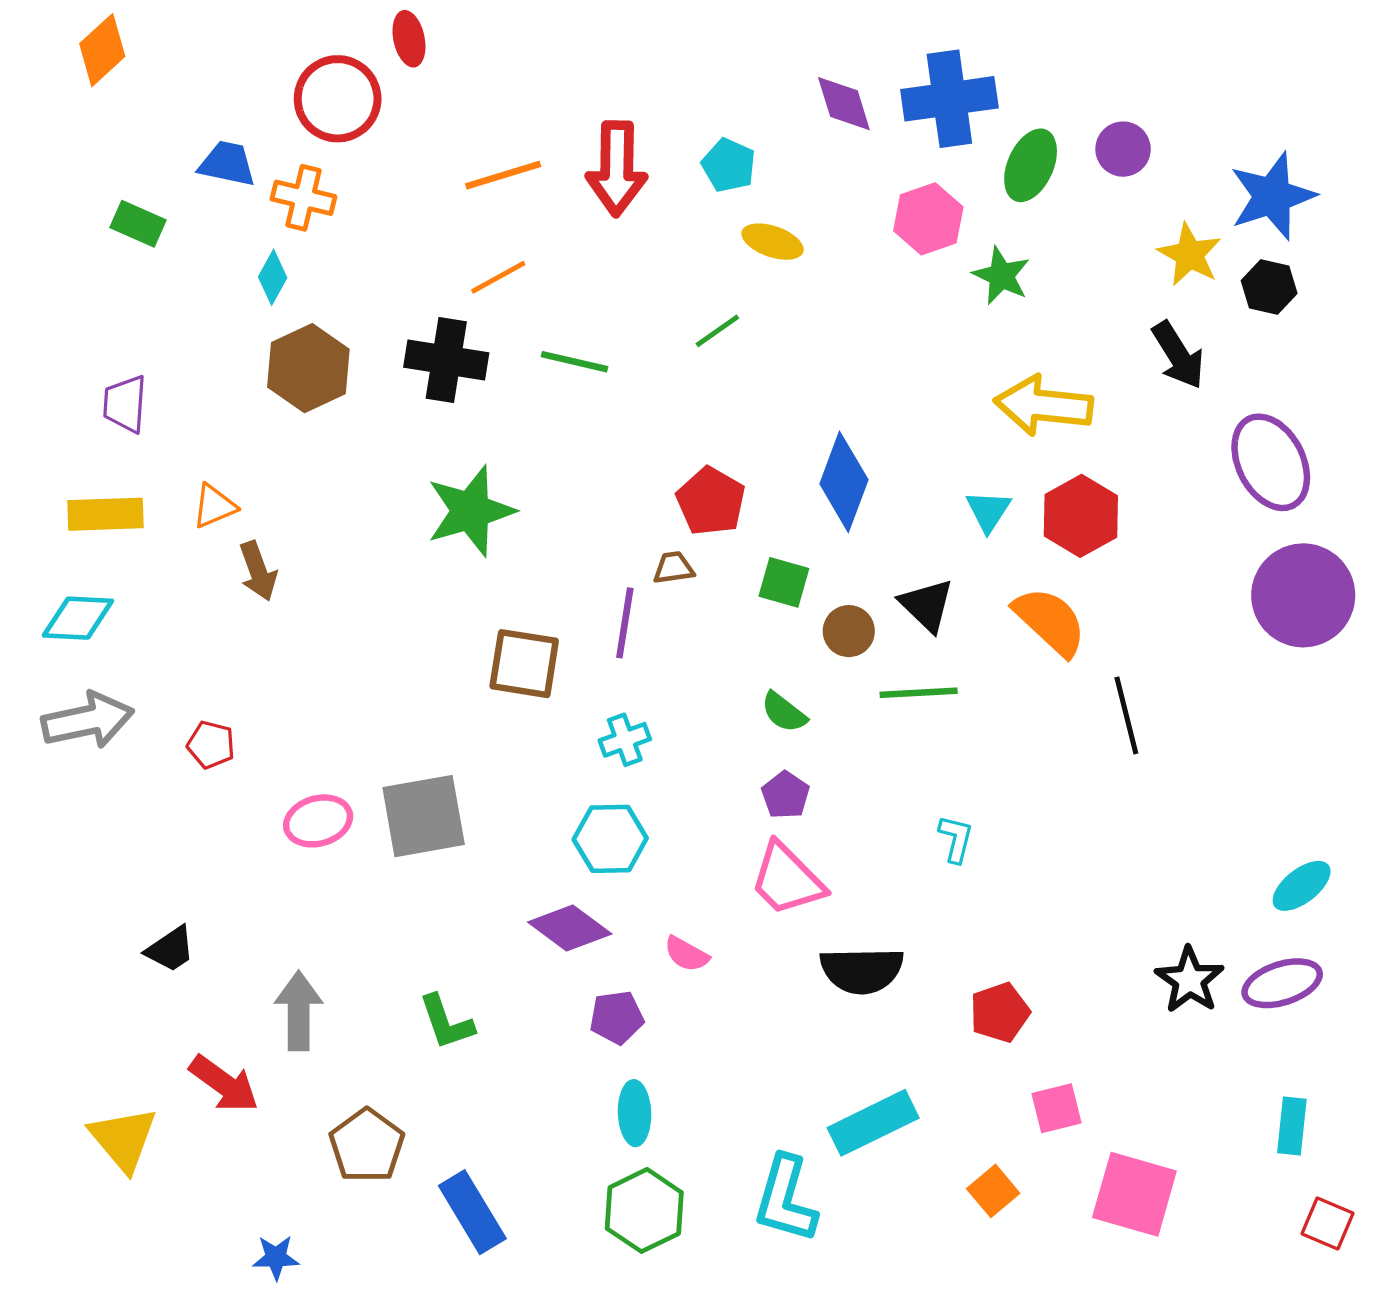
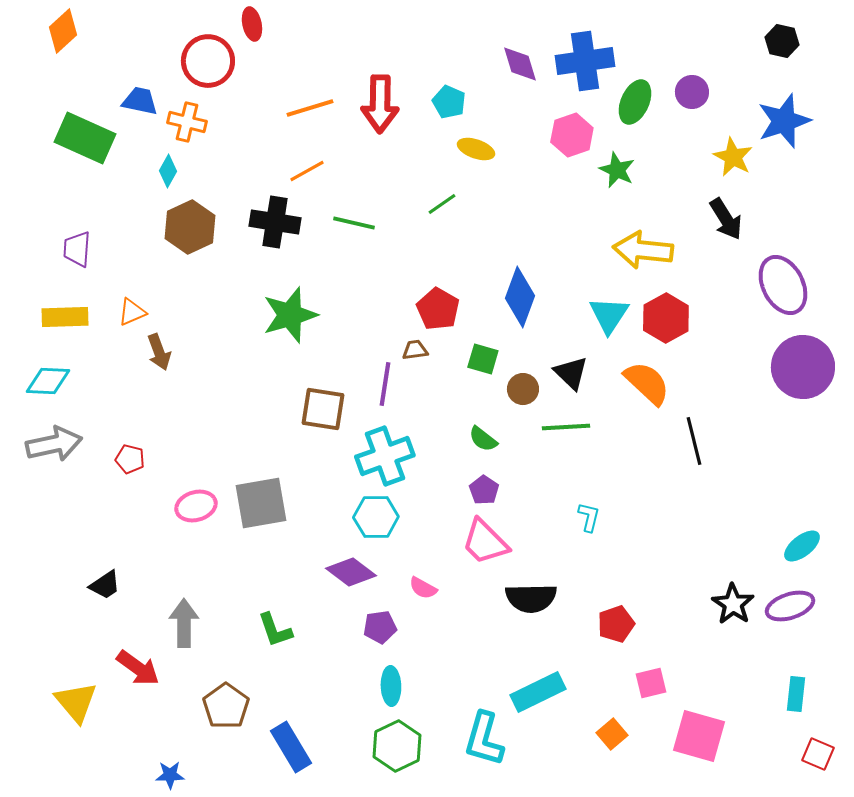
green rectangle: (138, 224) -> (85, 138), size x1.8
black hexagon: (1269, 287) -> (782, 41), moved
cyan triangle: (988, 511) -> (609, 315), size x1.4
cyan cross: (625, 740) -> (385, 456), size x1.8

